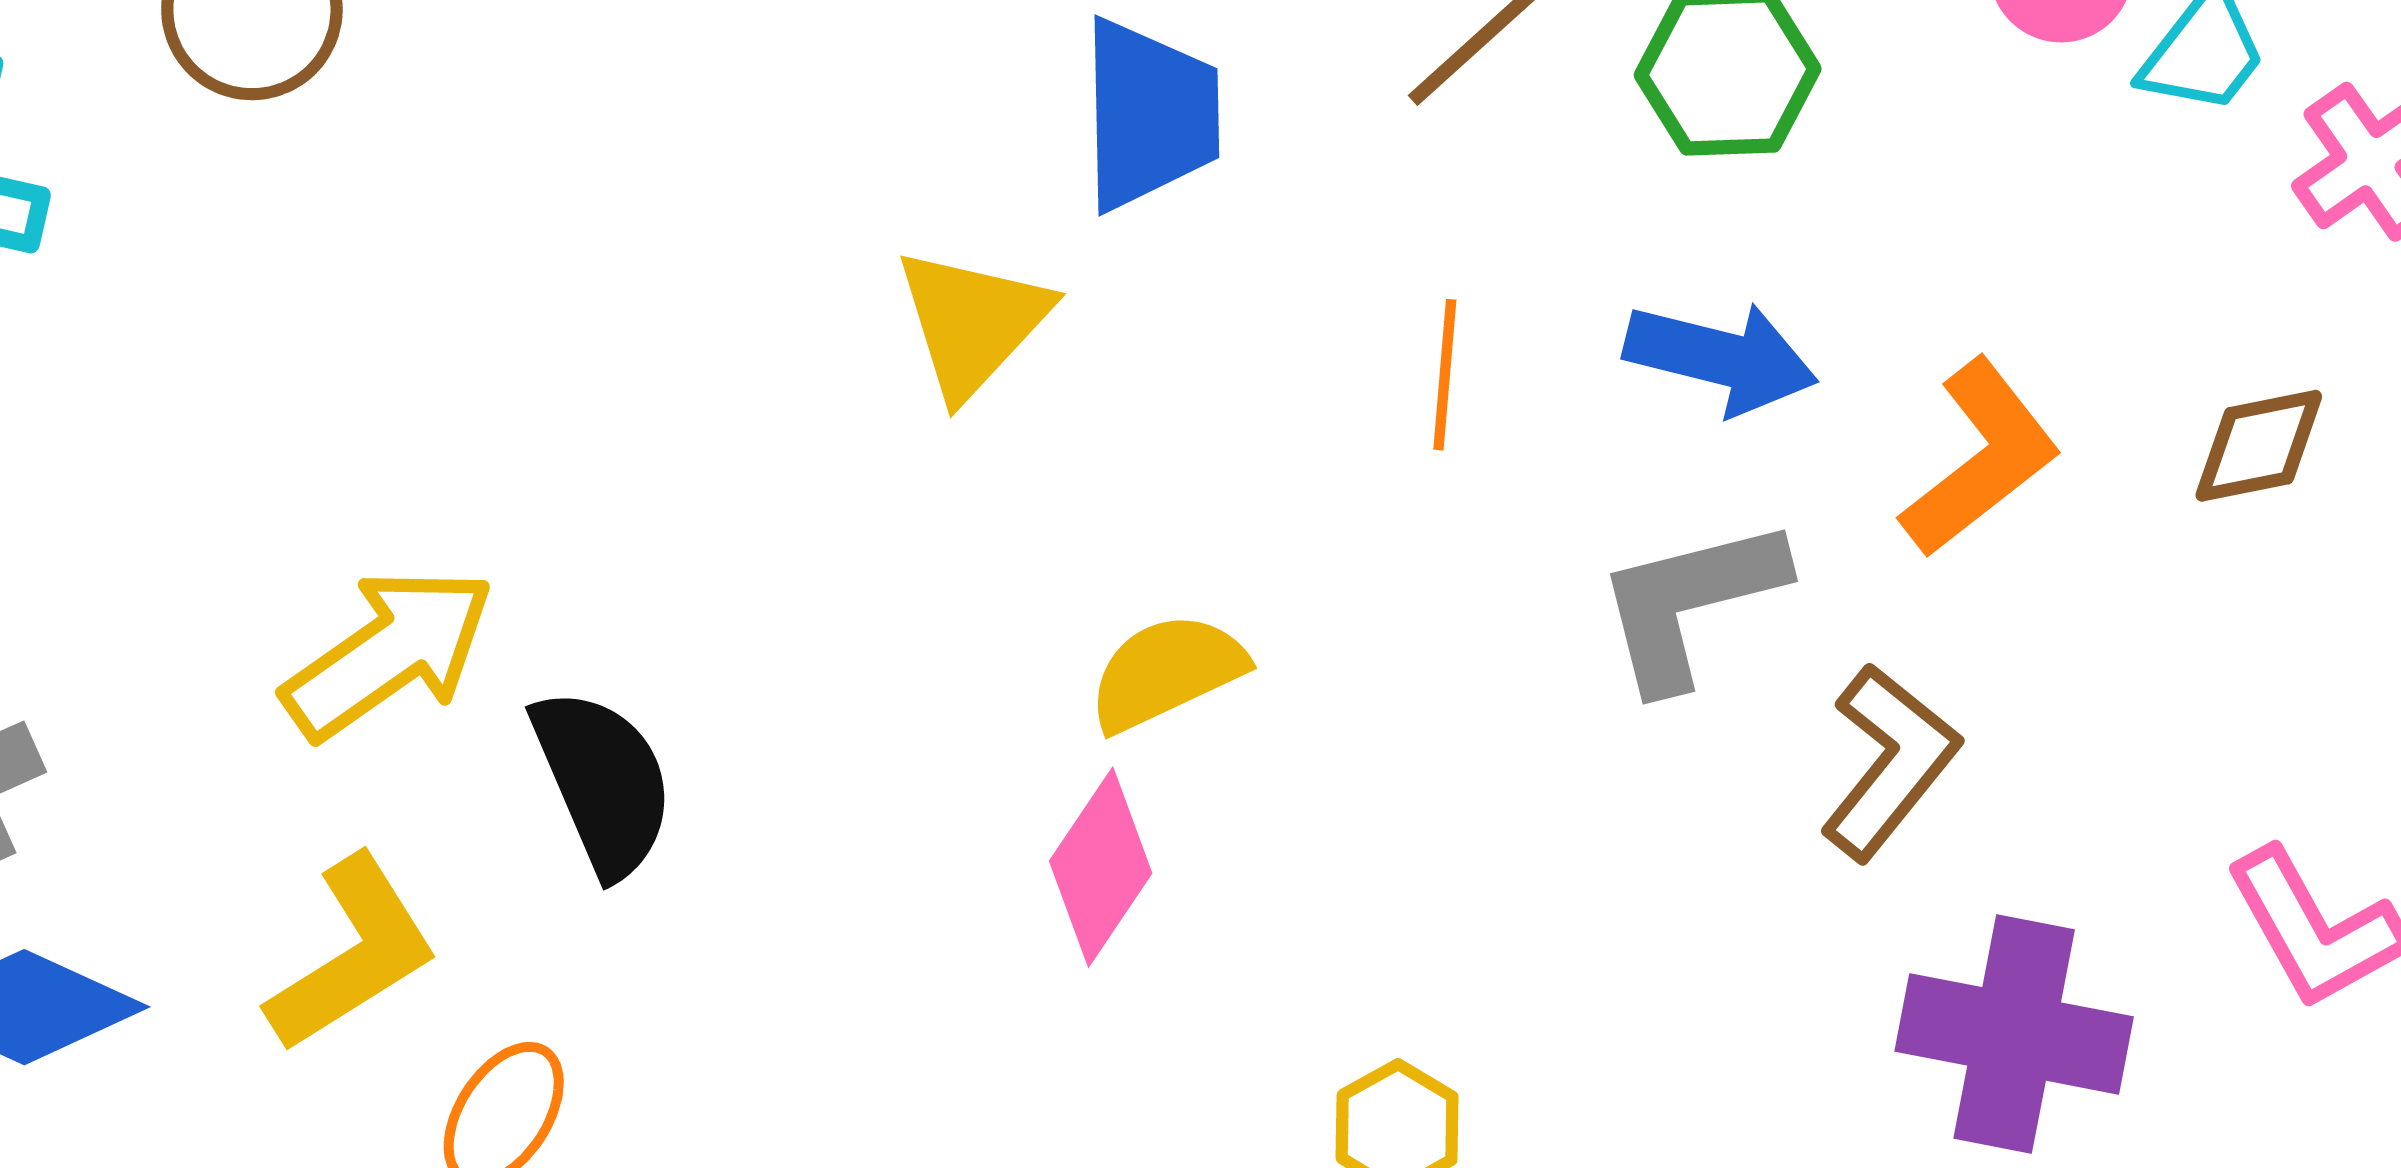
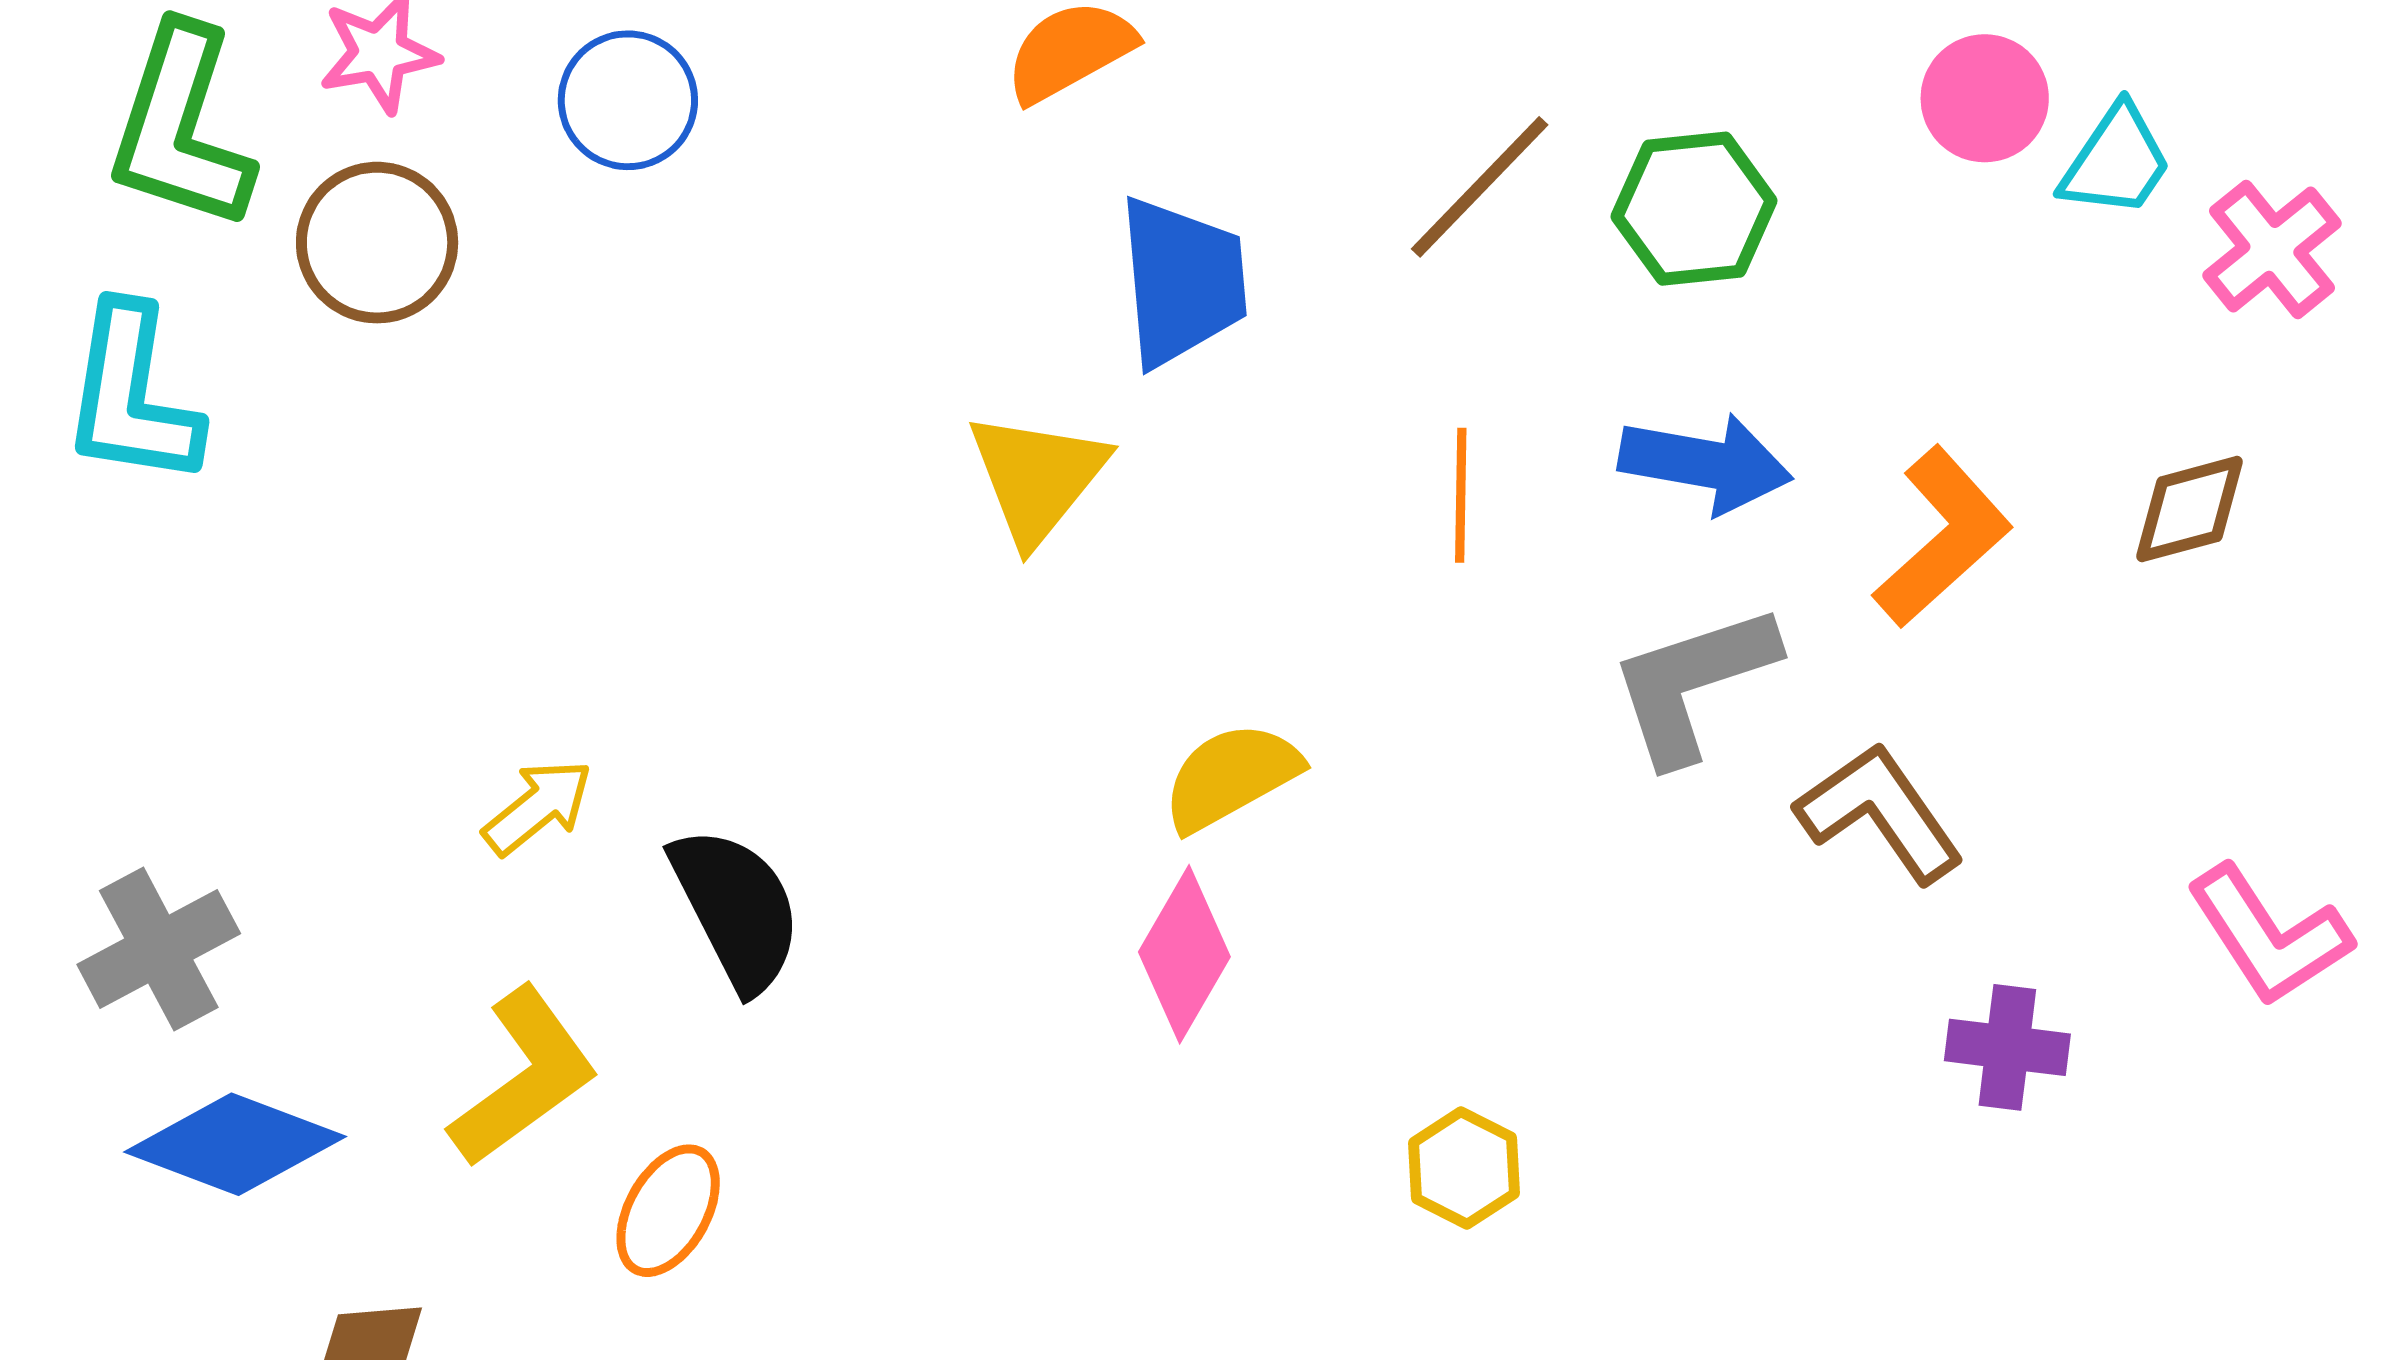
yellow arrow: (389, 653) -> (538, 807), size x0.6
brown L-shape: (1889, 762) -> (1880, 813), turned -70
purple cross: (2014, 1034) -> (2007, 1047), size x0.6

